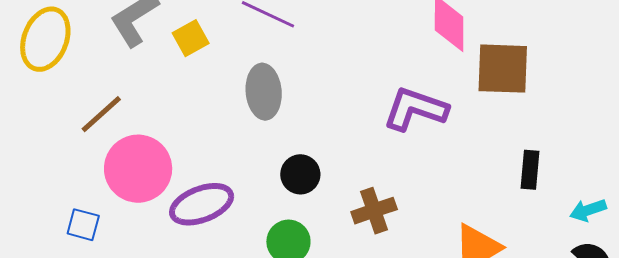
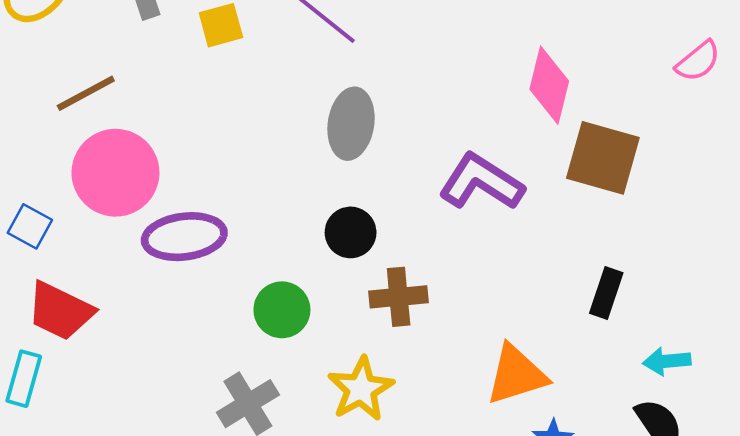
gray ellipse: (264, 92) -> (351, 124), moved
black circle: (300, 174) -> (351, 232), moved

